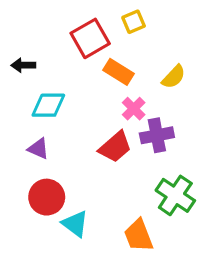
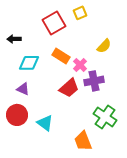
orange rectangle: (119, 72) -> (61, 56), moved
red circle: (47, 197) -> (17, 115), moved
cyan triangle: (75, 224) -> (45, 123), moved

